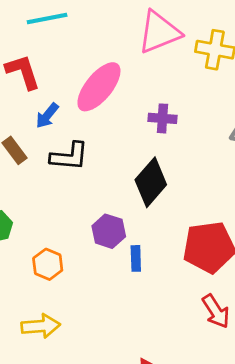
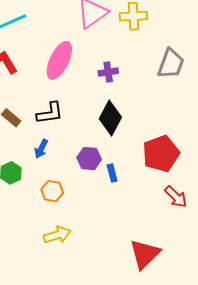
blue arrow: (47, 116) -> (41, 149), moved

